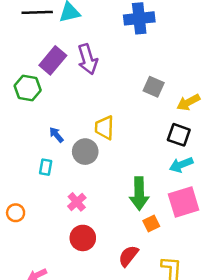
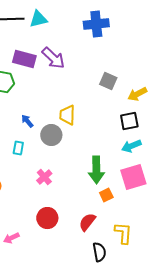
purple arrow: (88, 59) -> (53, 58), turned -30
purple rectangle: (53, 60) -> (24, 59), turned 65
black square: (179, 135) -> (129, 121), turned -30
red circle: (83, 238) -> (47, 218), moved

